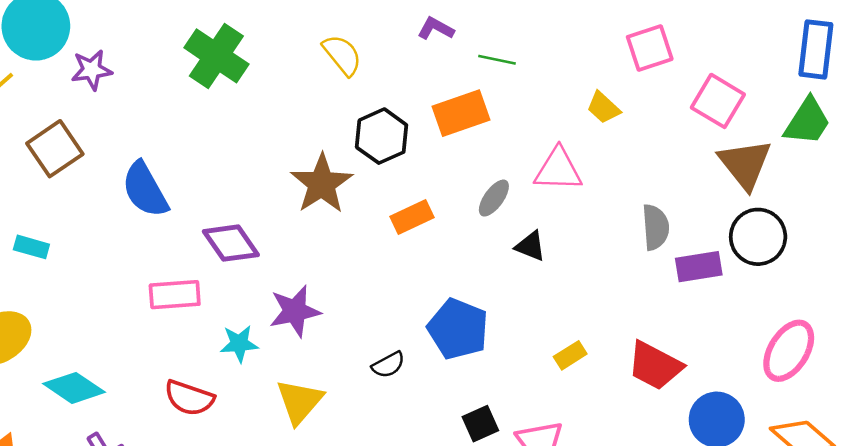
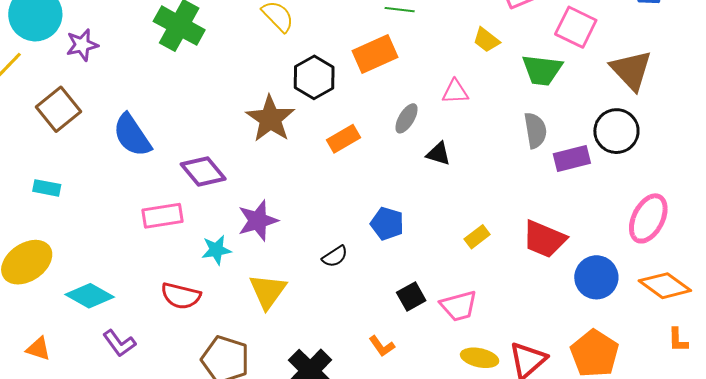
green trapezoid: (807, 122) -> (542, 70), moved, turned 69
brown triangle: (745, 164) -> (631, 70), moved
pink triangle: (558, 170) -> (455, 92), size x0.7
blue pentagon: (458, 329) -> (387, 224), size x0.7

